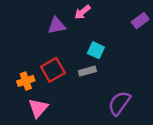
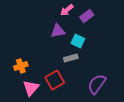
purple rectangle: (140, 21) -> (87, 16), moved
purple triangle: (57, 26) -> (58, 31), moved
red square: (53, 70) -> (55, 80), moved

